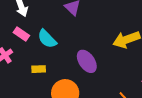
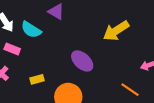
cyan semicircle: (47, 39) -> (31, 30), moved

